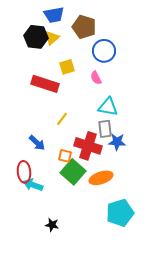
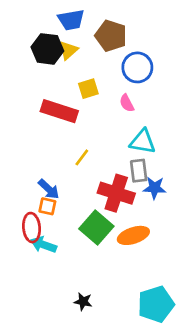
orange square: (65, 156) -> (47, 206), moved
cyan pentagon: (120, 213) -> (156, 304), moved
black star: (52, 225) -> (83, 302), moved

